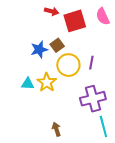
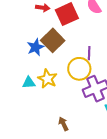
brown square: (57, 45) -> (53, 40), size x1.6
yellow circle: (68, 65) -> (79, 69), moved

